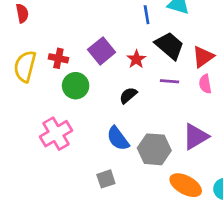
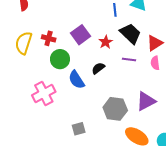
blue semicircle: (118, 138) -> (76, 80), moved

